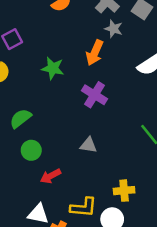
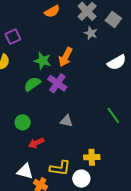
orange arrow: (95, 53) -> (66, 57), moved
purple cross: (95, 95) -> (57, 83), moved
green semicircle: (20, 118) -> (32, 84), moved

